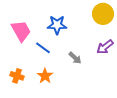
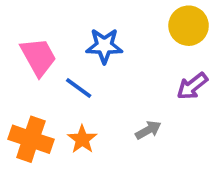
gray arrow: (75, 58) -> (148, 130), moved, turned -72
orange cross: (17, 76) -> (31, 139), size x1.6

